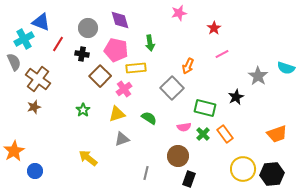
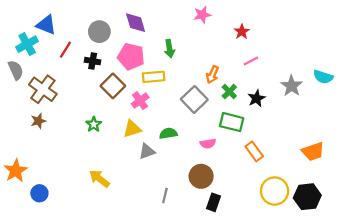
black star: (236, 97) -> (256, 98), moved
green semicircle: (149, 118) -> (168, 133), turned -42
green cross: (203, 134) -> (229, 92), moved
gray triangle: (122, 139) -> (147, 151), moved

